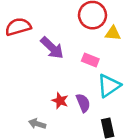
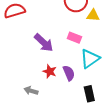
purple arrow: (52, 48) -> (44, 43), moved

